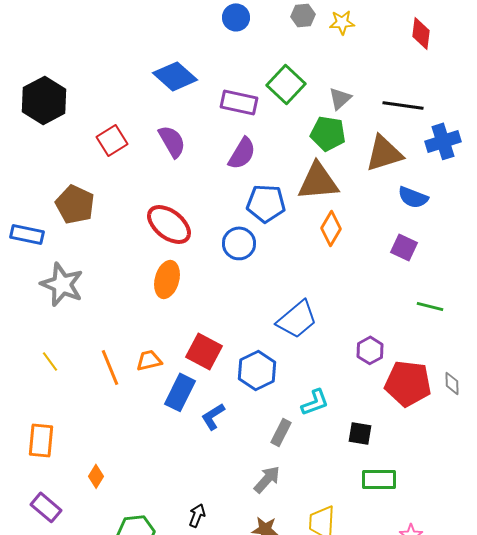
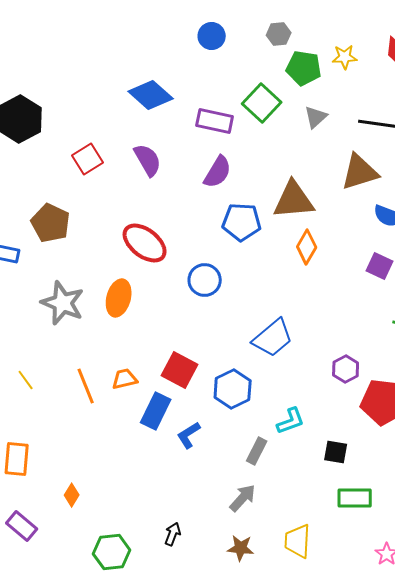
yellow star: (342, 22) -> (345, 57), moved
green pentagon: (328, 133) -> (304, 68), moved
blue circle: (239, 243) -> (205, 280), moved
orange ellipse: (167, 279) -> (119, 298), moved
gray star: (62, 284) -> (63, 303), moved

